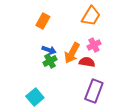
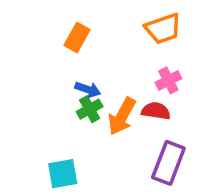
orange trapezoid: (91, 16) -> (163, 29), turned 40
orange arrow: (72, 53) -> (122, 116), moved
cyan square: (35, 97) -> (63, 174), turned 30

